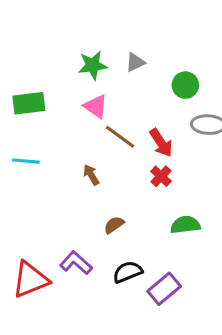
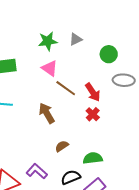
brown arrow: (91, 175) -> (47, 113), size x1.5
green semicircle: (185, 225) -> (93, 158), moved

